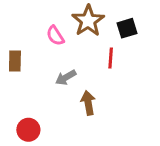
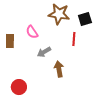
brown star: (88, 21) -> (59, 14), turned -30
pink semicircle: (55, 36) -> (32, 32), moved

